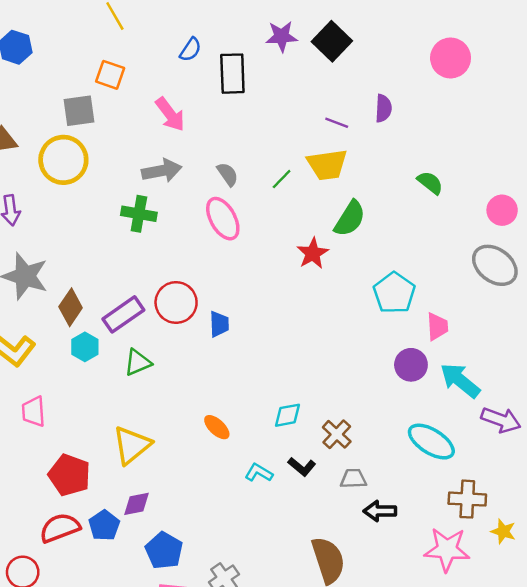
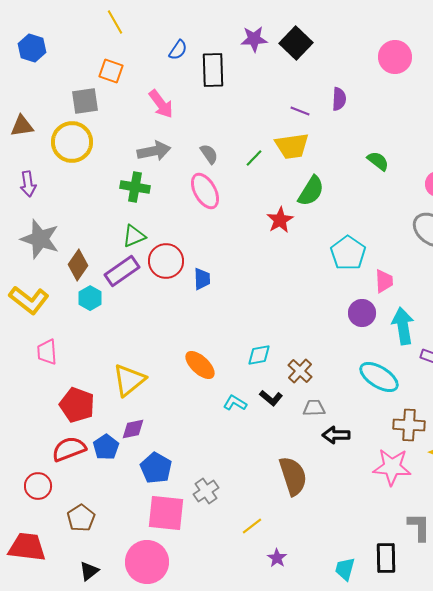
green triangle: (138, 362) -> (134, 236), moved
cyan arrow: (460, 380) -> (403, 326), turned 42
orange ellipse: (217, 427) -> (200, 365), size x1.4

